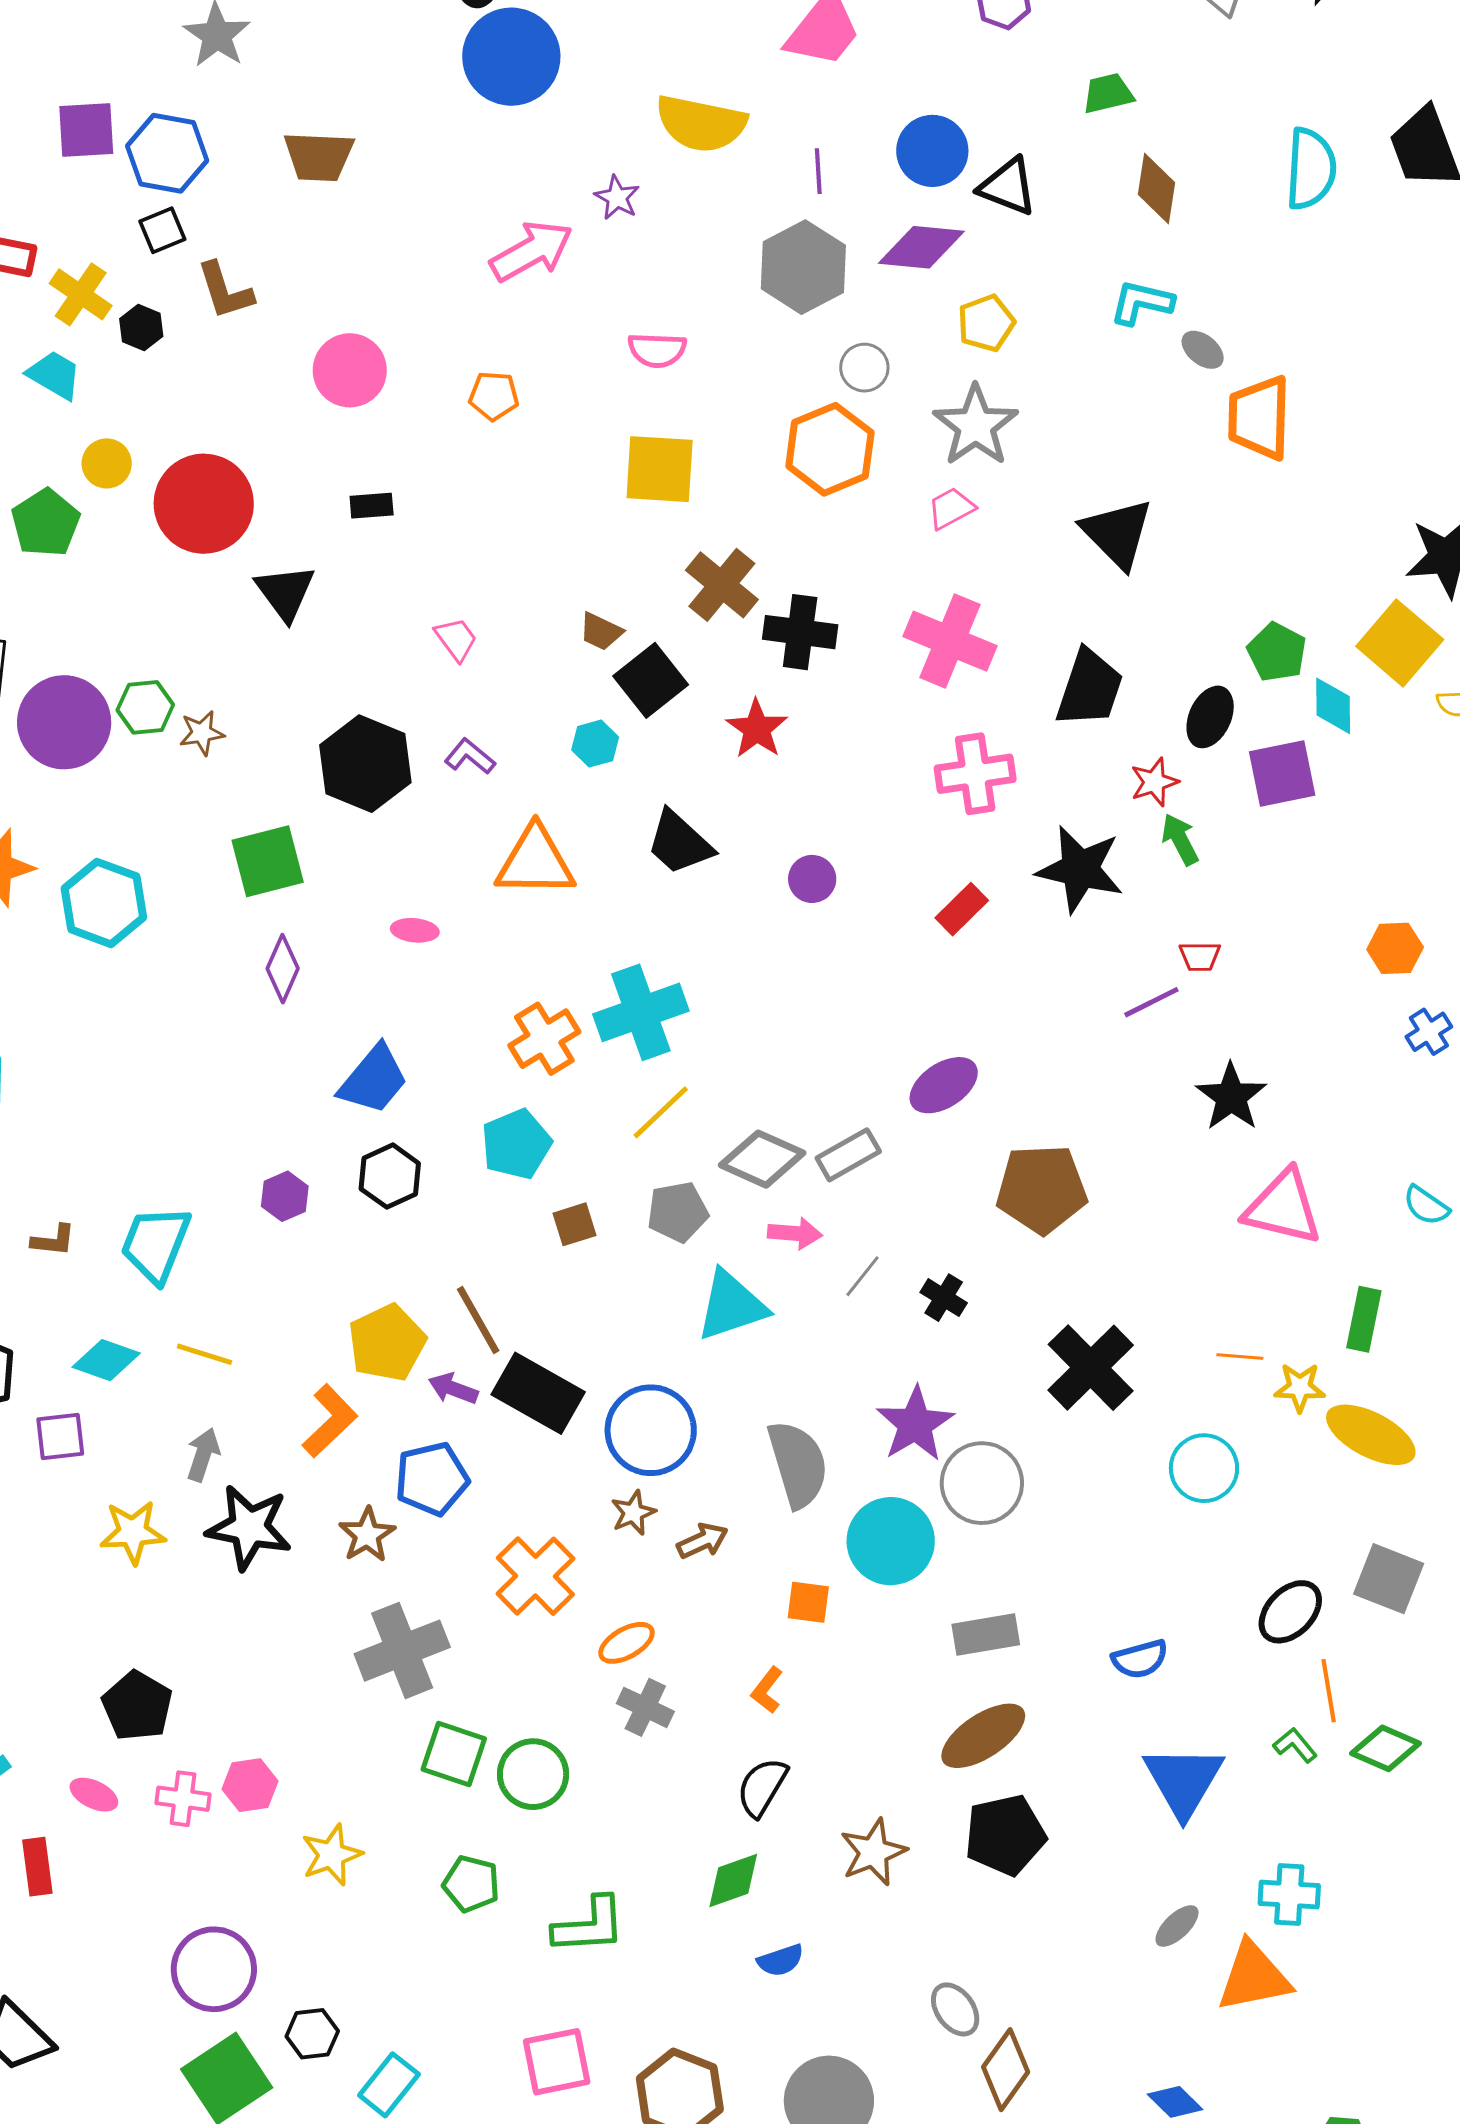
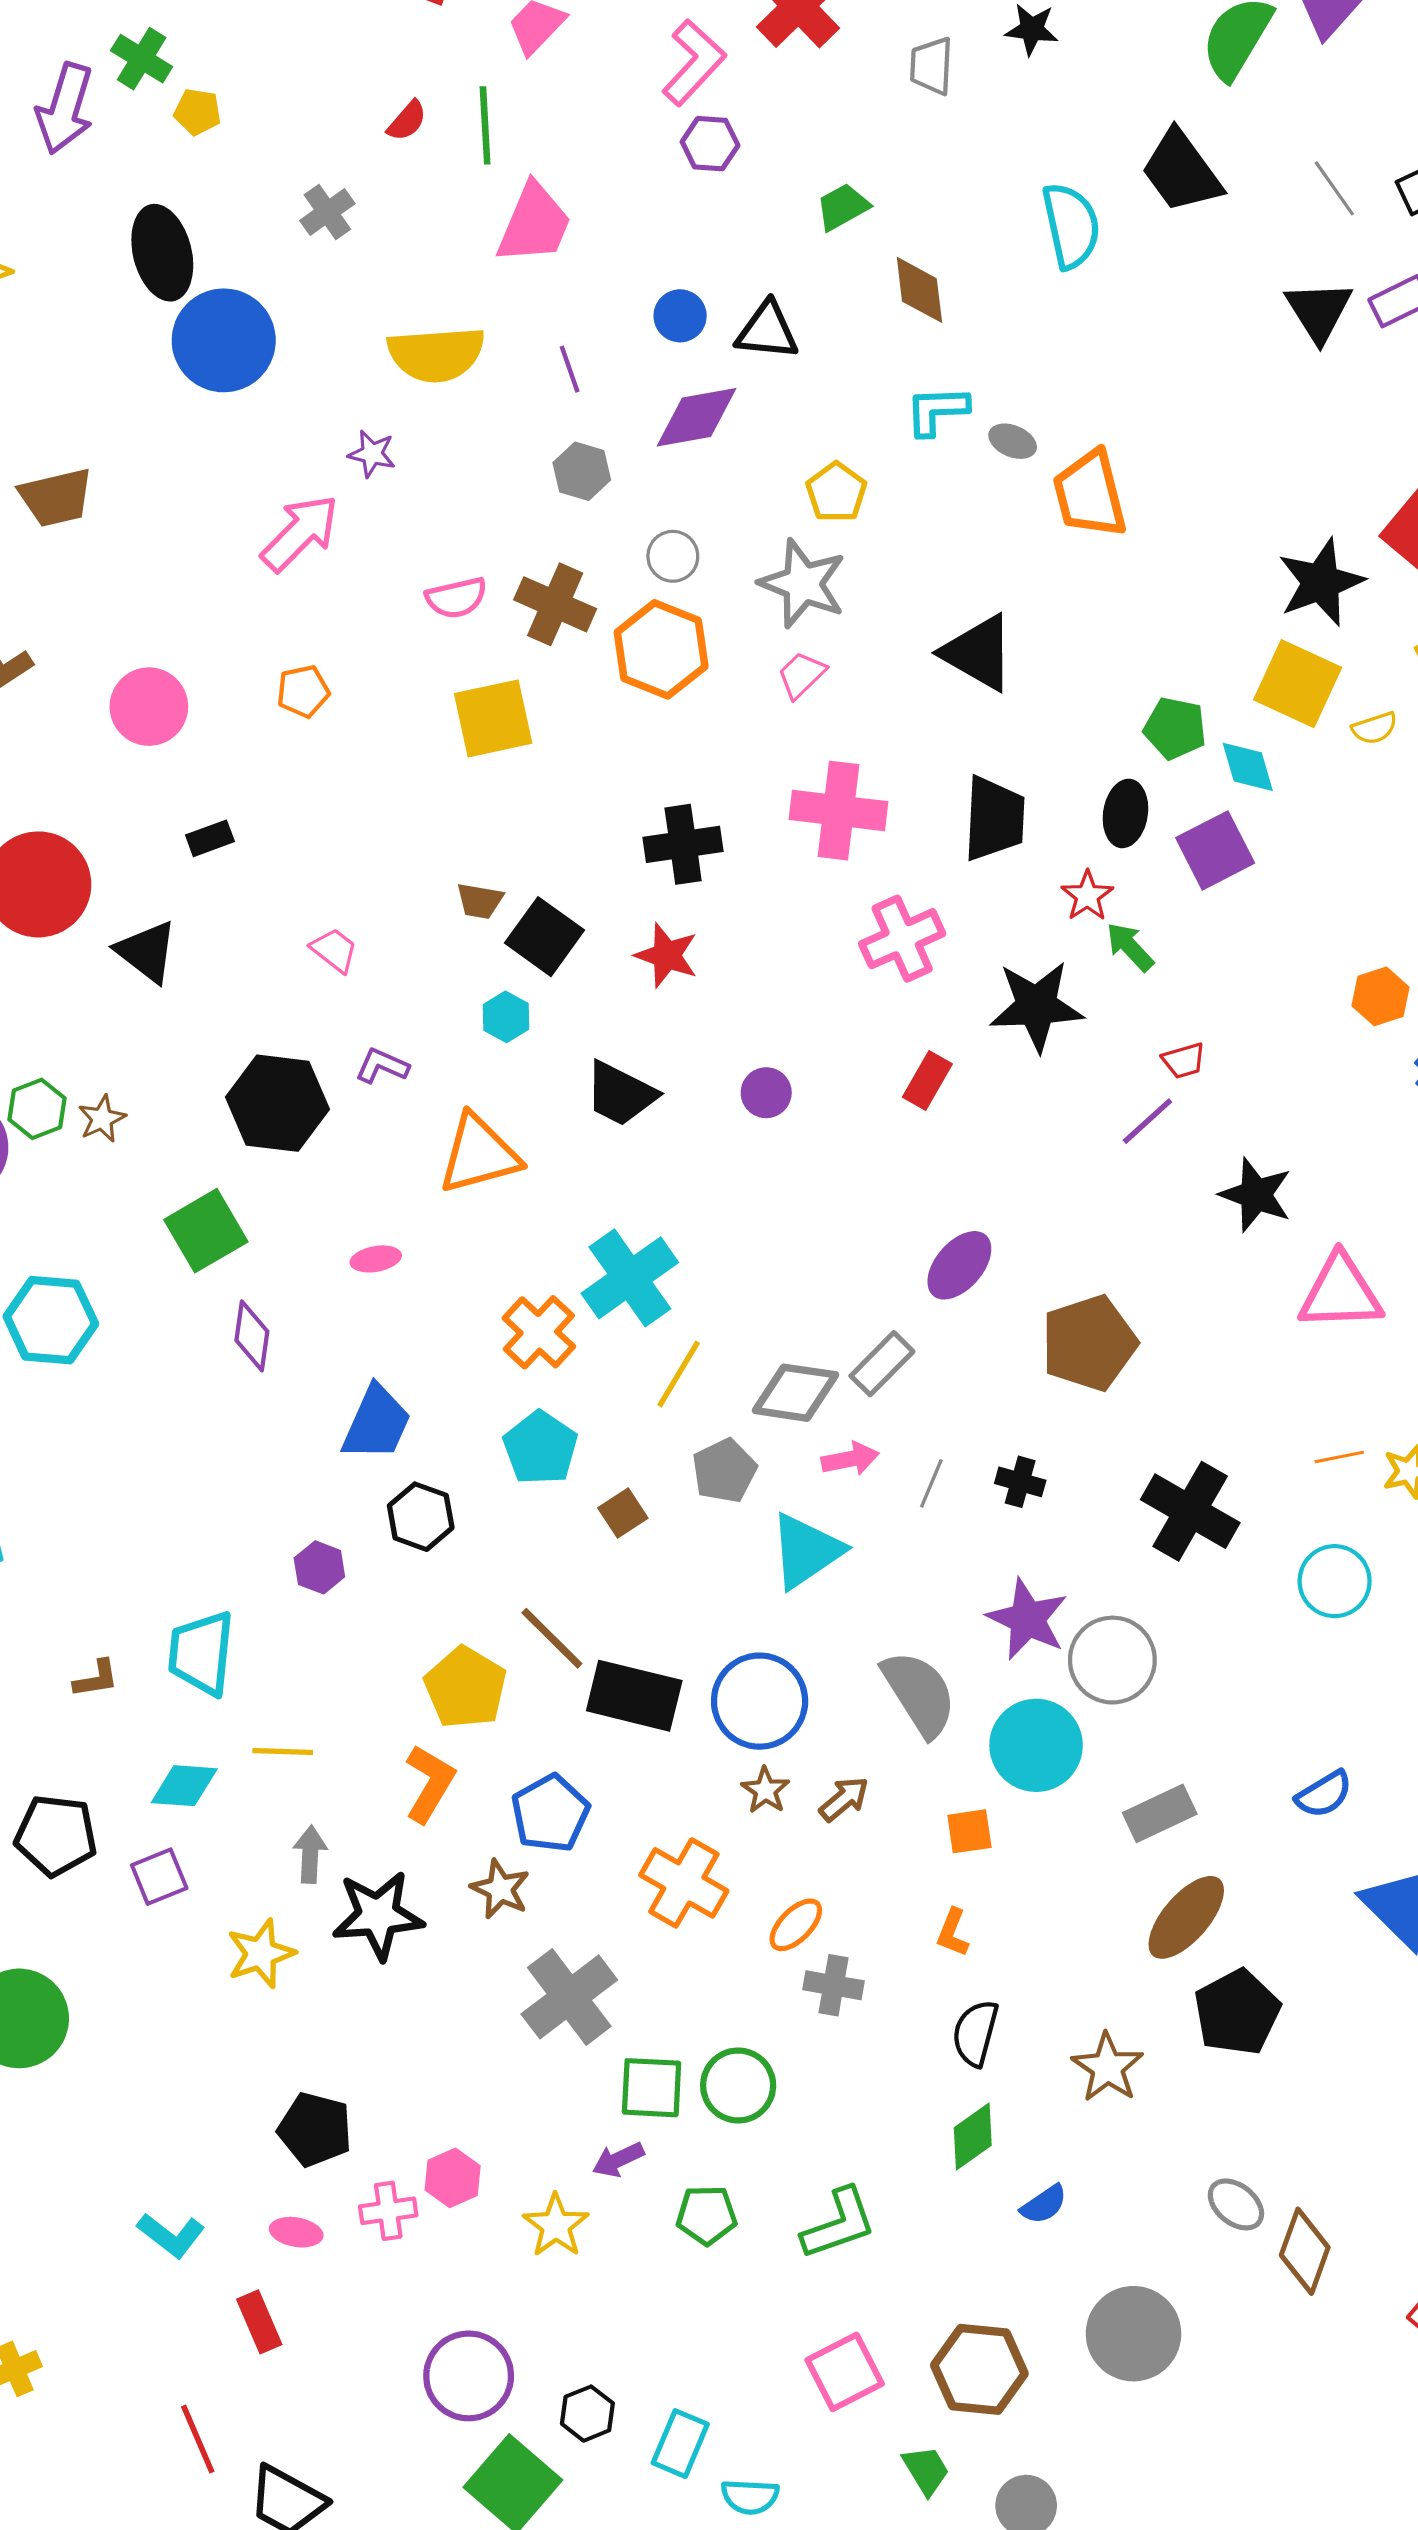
blue circle: (932, 151) -> (680, 316), size x0.7
gray hexagon: (803, 267) -> (582, 471), size x0.6
yellow pentagon: (986, 323) -> (836, 492), moved
brown cross: (722, 585) -> (555, 604), moved
purple arrow: (453, 1389) -> (618, 2160), moved, turned -30

